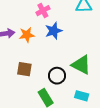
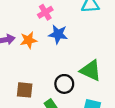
blue star: (54, 31) -> (58, 34), turned 30
brown square: (24, 69) -> (25, 90), moved

